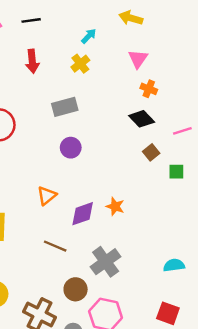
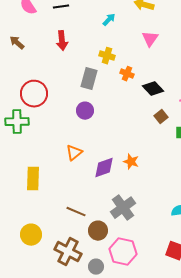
yellow cross: (80, 64) -> (107, 56), moved, turned -35
orange cross: (149, 89) -> (127, 74), moved
gray rectangle: (65, 107) -> (89, 79), turned -60
purple circle: (71, 148) -> (85, 111), moved
brown line: (55, 246) -> (76, 212), moved

